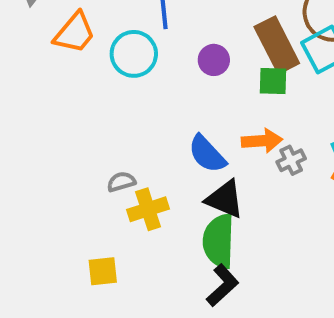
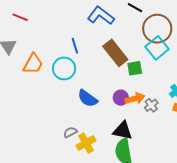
brown rectangle: (277, 45) -> (115, 53), moved
purple circle: (214, 60) -> (121, 98), moved
blue semicircle: (207, 154) -> (88, 98), moved

